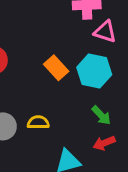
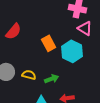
green arrow: (101, 115) -> (52, 79), moved, turned -80

